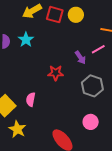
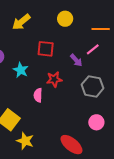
red square: (55, 15) -> (46, 49), moved
cyan star: (26, 40) -> (21, 70), moved
pink semicircle: (31, 99) -> (38, 95), moved

